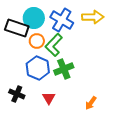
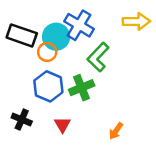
yellow arrow: (93, 17) -> (136, 21), moved
cyan circle: (34, 18) -> (56, 37), moved
green L-shape: (54, 45) -> (98, 57), moved

